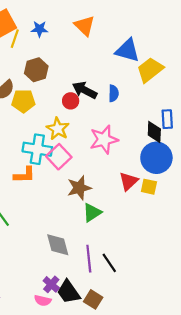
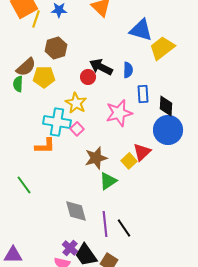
blue rectangle: (167, 119) -> (143, 94), moved
pink square: (59, 157) -> (77, 129), size x0.6
yellow square: (149, 187) -> (129, 161), moved, turned 35

